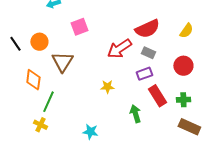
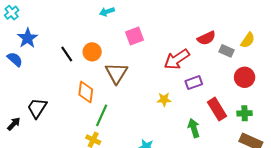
red semicircle: (147, 29) -> (206, 38), size x0.7
gray rectangle: (148, 53) -> (227, 51), moved
purple rectangle: (144, 74) -> (194, 83), moved

